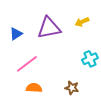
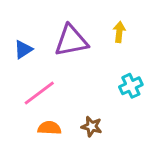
yellow arrow: (82, 22) -> (119, 32), turned 120
brown star: (72, 88) -> (92, 127), moved

